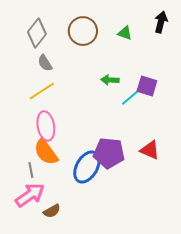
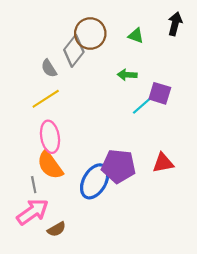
gray diamond: (37, 33) -> (74, 51), moved
green arrow: (110, 80) -> (127, 75), moved
red triangle: (150, 150) -> (163, 163), turned -35

